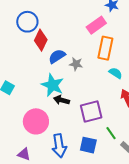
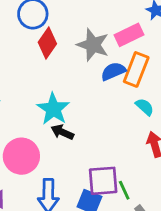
blue semicircle: (57, 56) -> (113, 71), moved
gray star: (76, 64) -> (93, 45), moved, size x1.6
purple square: (91, 111) -> (103, 181), moved

